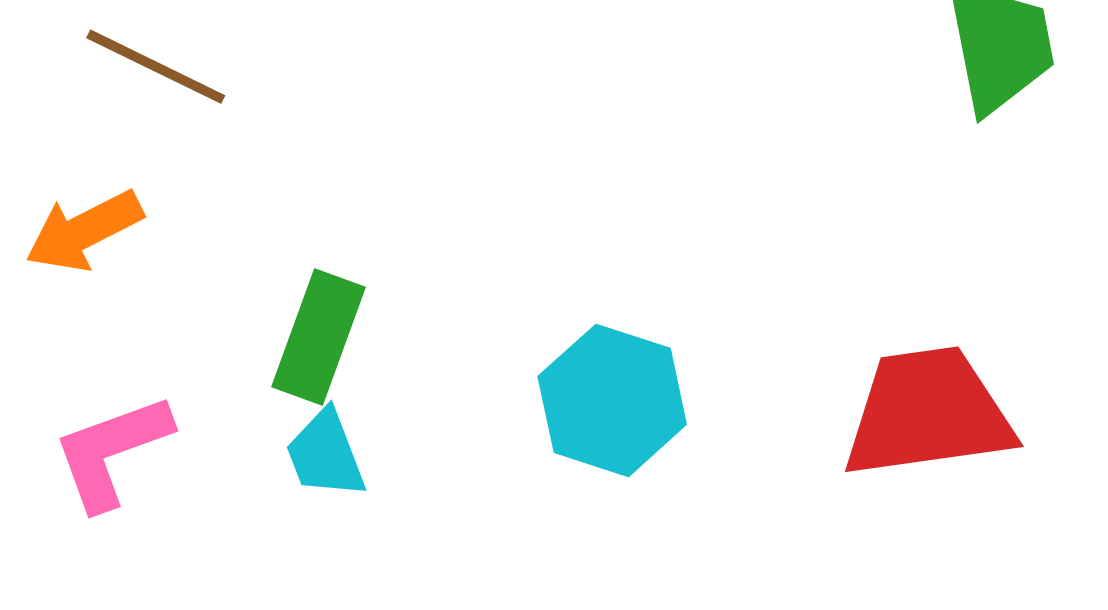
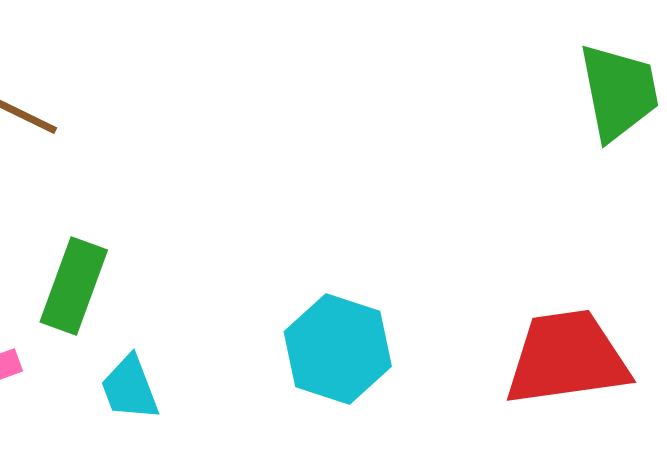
green rectangle: (319, 337) -> (74, 286), moved

